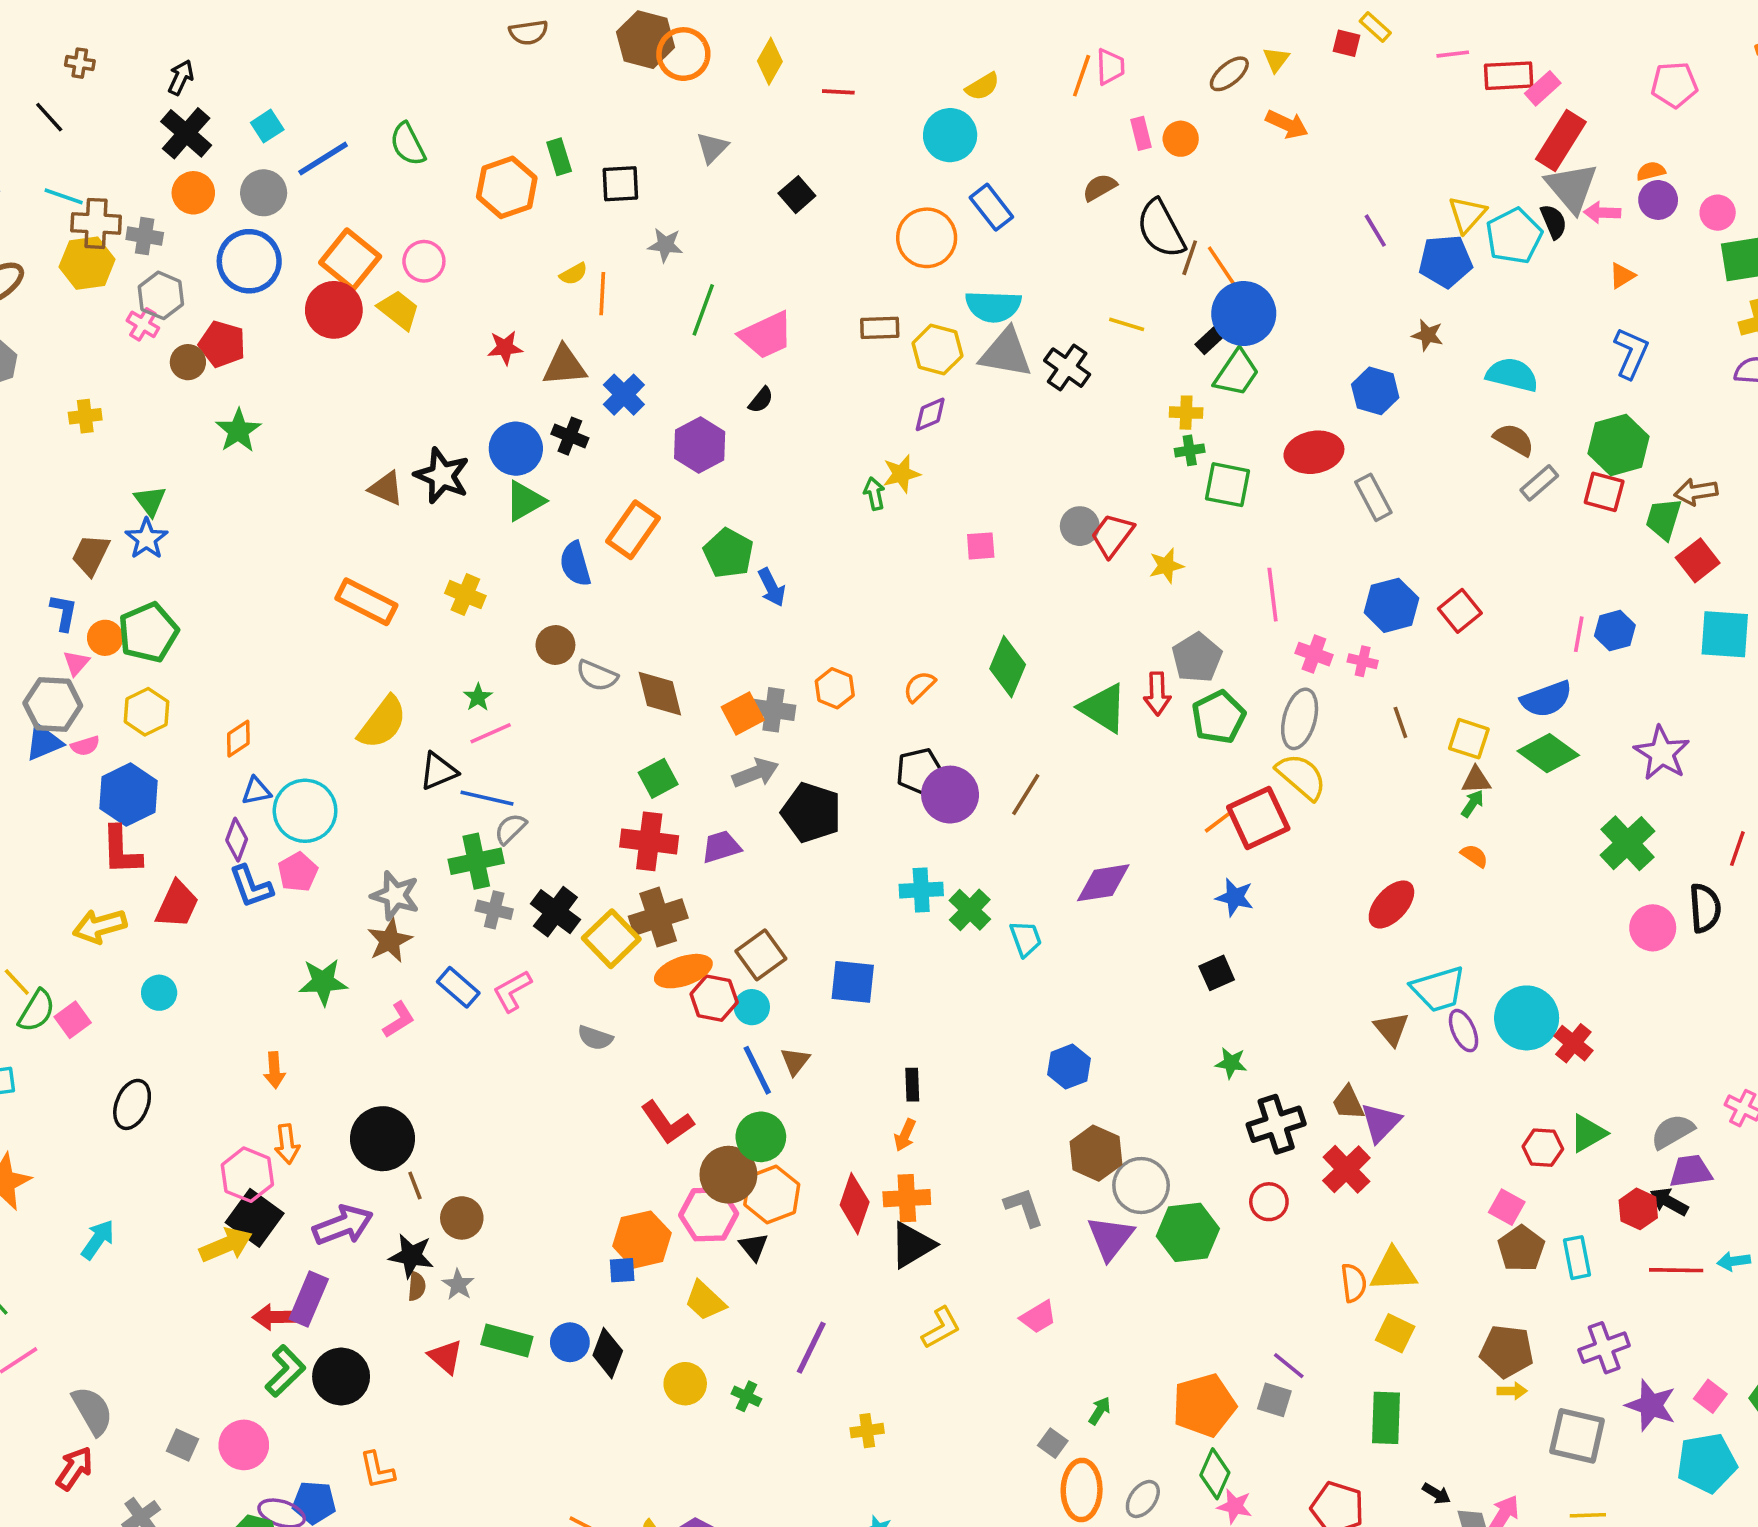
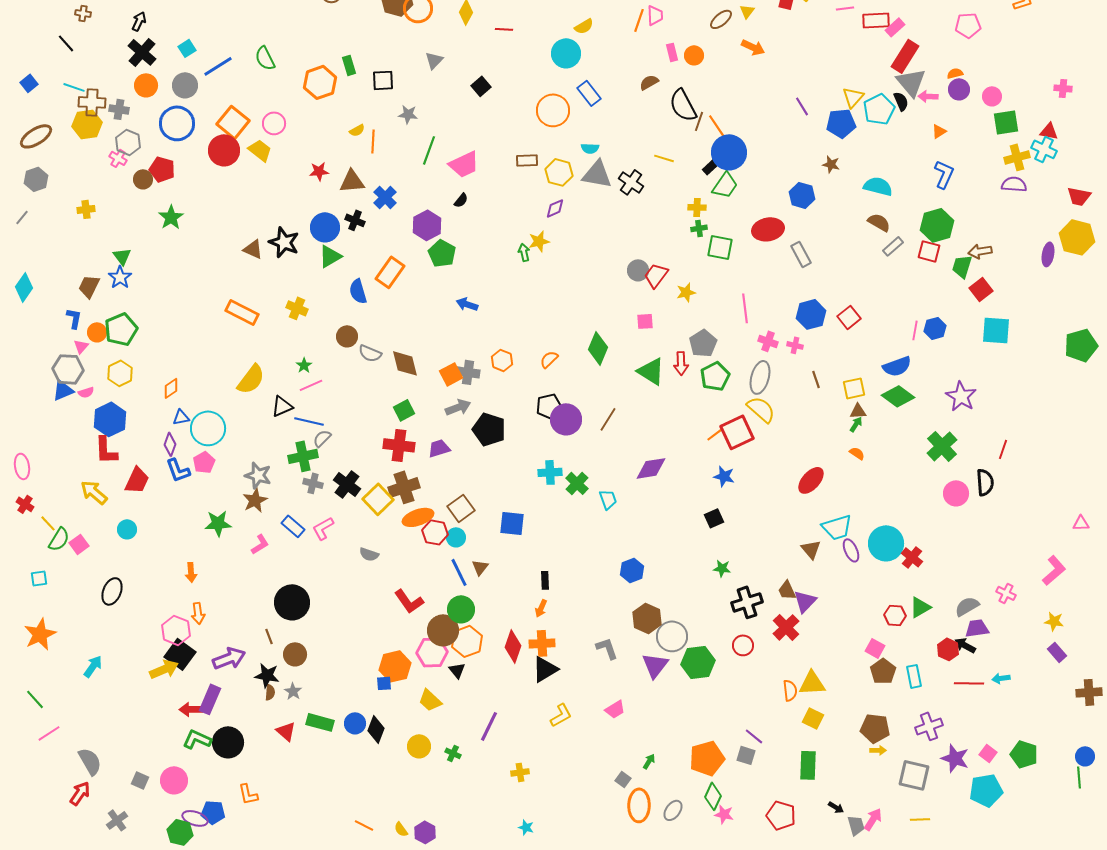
cyan semicircle: (993, 306) -> (590, 148), size x0.6
pink square: (981, 546) -> (645, 321), moved
green pentagon: (728, 553) -> (442, 253), moved
blue arrow: (772, 587) -> (467, 304), turned 135
yellow square: (1469, 739) -> (854, 388), turned -30
yellow arrow: (100, 926) -> (94, 492), turned 56
black circle: (383, 1139) -> (292, 602), moved
green L-shape: (285, 1371) -> (197, 739), turned -112

